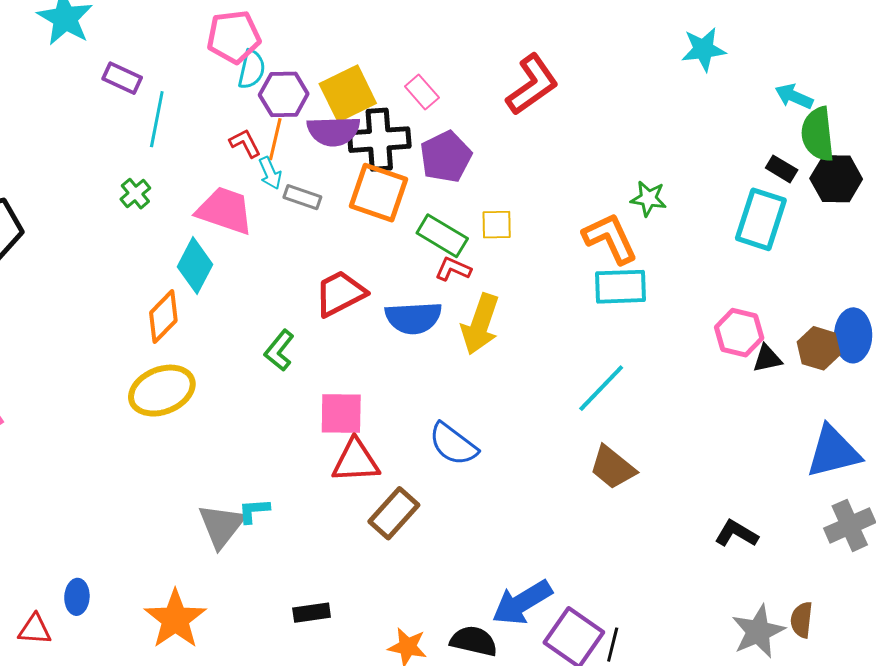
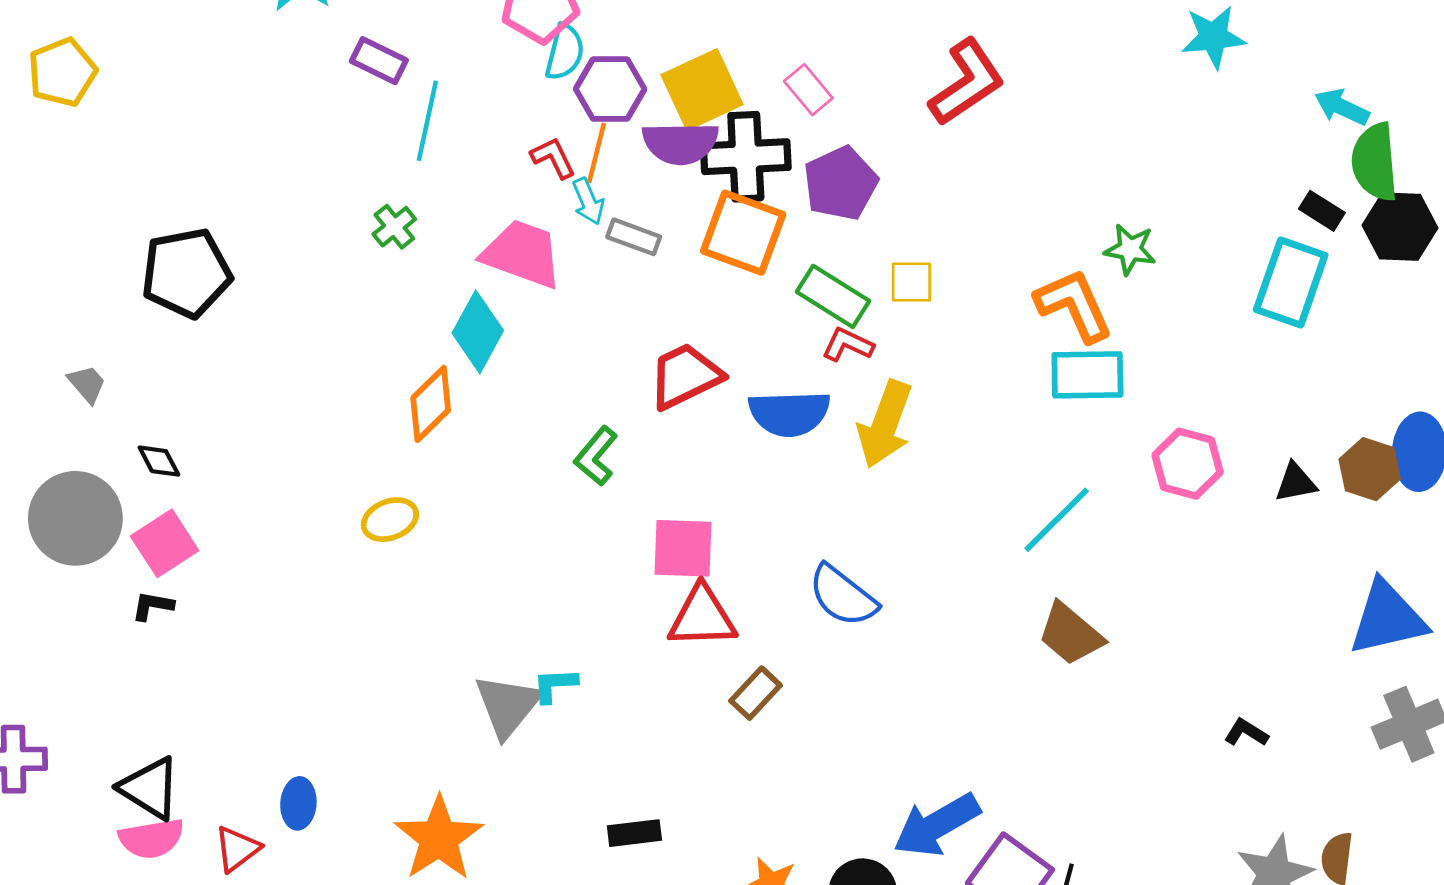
pink hexagon: (739, 333) -> (1187, 464), moved
yellow ellipse: (162, 391) -> (390, 520), moved, size x0.6
brown rectangle: (394, 513) -> (756, 693), size x0.7
black L-shape: (736, 534) -> (1246, 733), size x0.7
red triangle: (35, 629) -> (237, 849), turned -42

